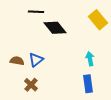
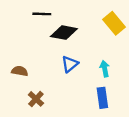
black diamond: (55, 28) -> (64, 33), turned -40
blue triangle: (36, 60) -> (70, 64), moved

